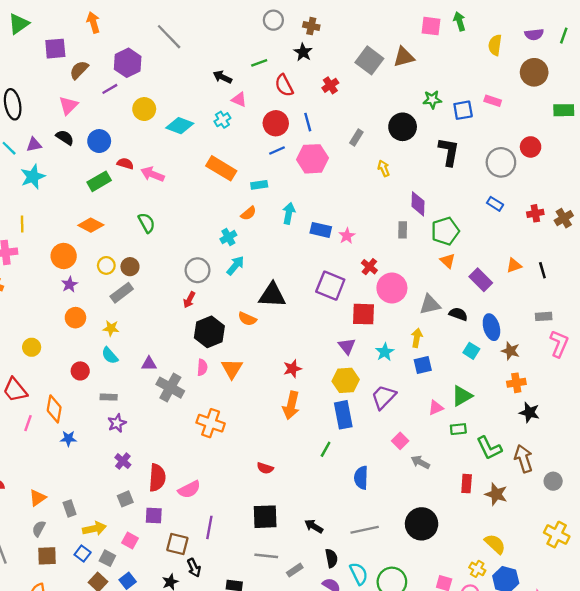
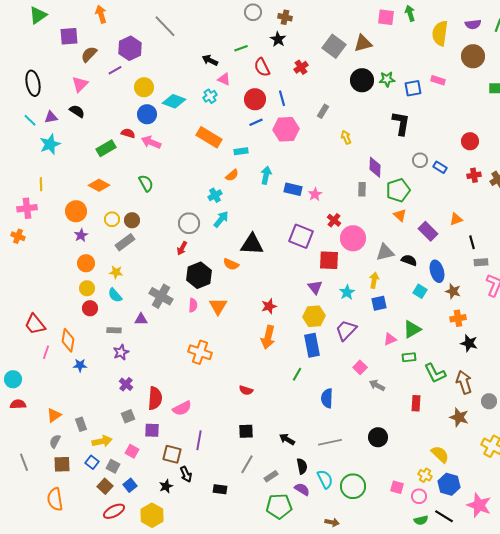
yellow semicircle: (495, 45) -> (440, 33), size x1.4
black circle: (403, 127) -> (362, 80), moved
blue circle: (99, 141) -> (147, 114), moved
red circle: (531, 147) -> (470, 141), moved
gray circle: (501, 162) -> (420, 160), moved, size x0.6
black line: (542, 270) -> (472, 242), moved
yellow circle: (32, 347) -> (87, 288), moved
purple triangle: (149, 364) -> (141, 319), moved
gray cross: (170, 388) -> (161, 296), moved
brown star: (496, 494) -> (459, 417), moved
black square: (265, 517) -> (246, 431), size x0.7
black circle: (422, 524) -> (378, 437), size x0.7
gray line: (266, 556) -> (247, 464), turned -66

